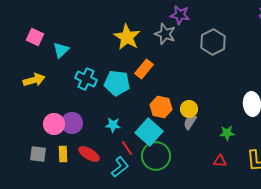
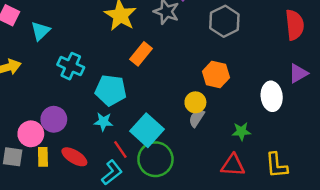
cyan pentagon: (117, 83) -> (111, 90), moved
orange hexagon: (161, 107) -> (216, 74), moved
pink circle: (54, 124) -> (31, 134), moved
red triangle: (220, 161) -> (233, 165), size x1.5

